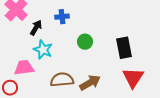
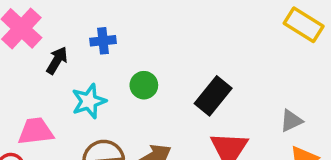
black rectangle: (124, 48) -> (213, 96), turned 50
cyan star: (43, 50) -> (89, 101), moved, turned 30

